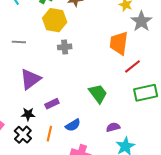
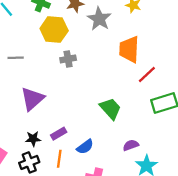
gray star: (141, 21) -> (99, 19), moved
purple rectangle: (52, 104) -> (59, 134), moved
black cross: (23, 135) -> (29, 162), turned 30

